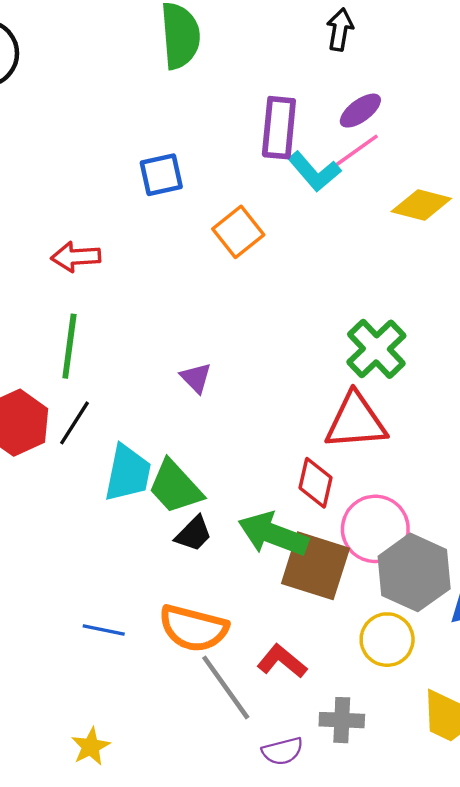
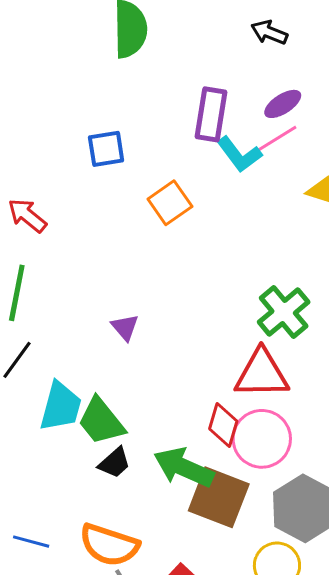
black arrow: (340, 30) -> (269, 32), turned -81
red arrow: (76, 257) -> (27, 215), turned 39
pink circle: (375, 529) -> (262, 439), moved

